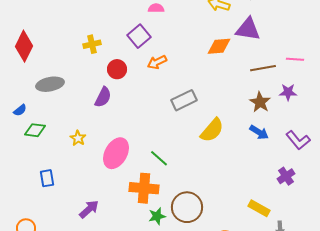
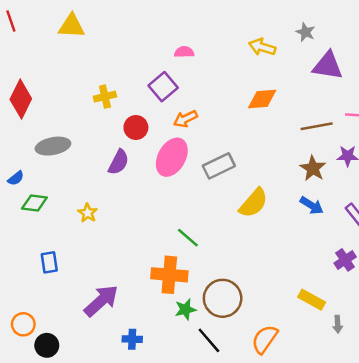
purple triangle: (248, 29) -> (328, 66), moved
pink ellipse: (116, 153) -> (172, 157), moved
purple arrow: (89, 209) -> (101, 301), size x1.4

